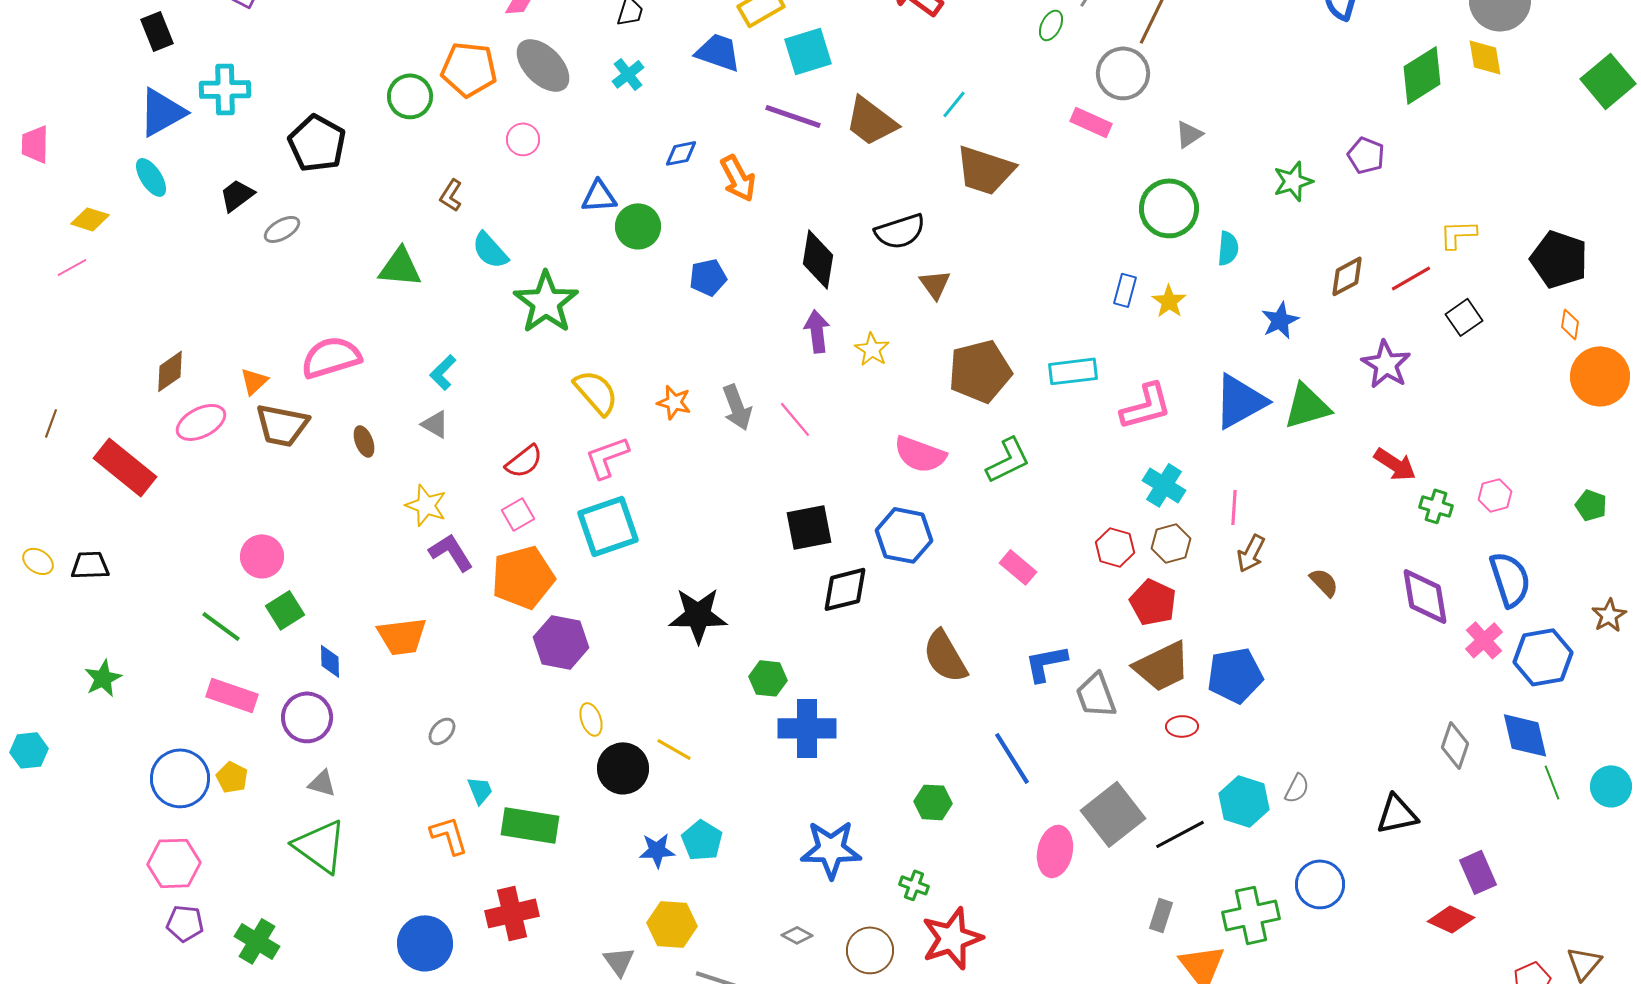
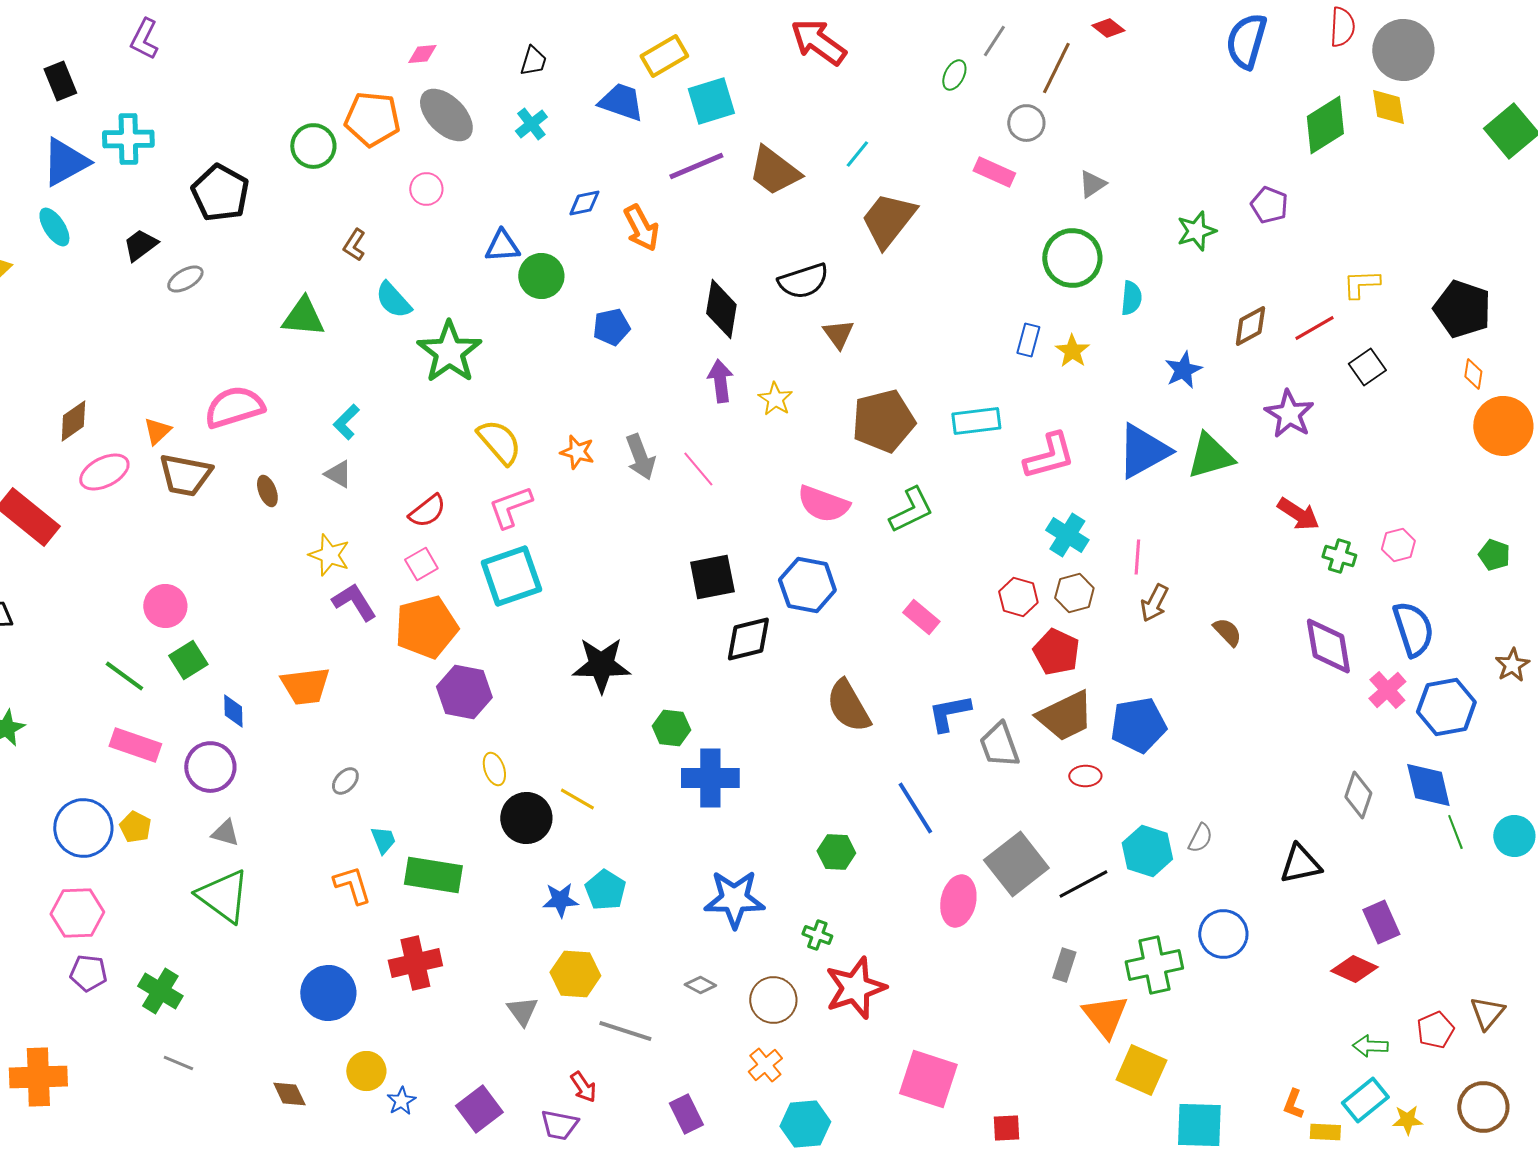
gray circle: (1123, 73) -> (1026, 123), size x0.7
purple line: (793, 116) -> (696, 166), turned -42
brown trapezoid: (985, 170) -> (888, 220), turned 110

